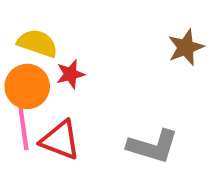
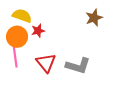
red triangle: (60, 140) -> (46, 63), moved, turned 30

